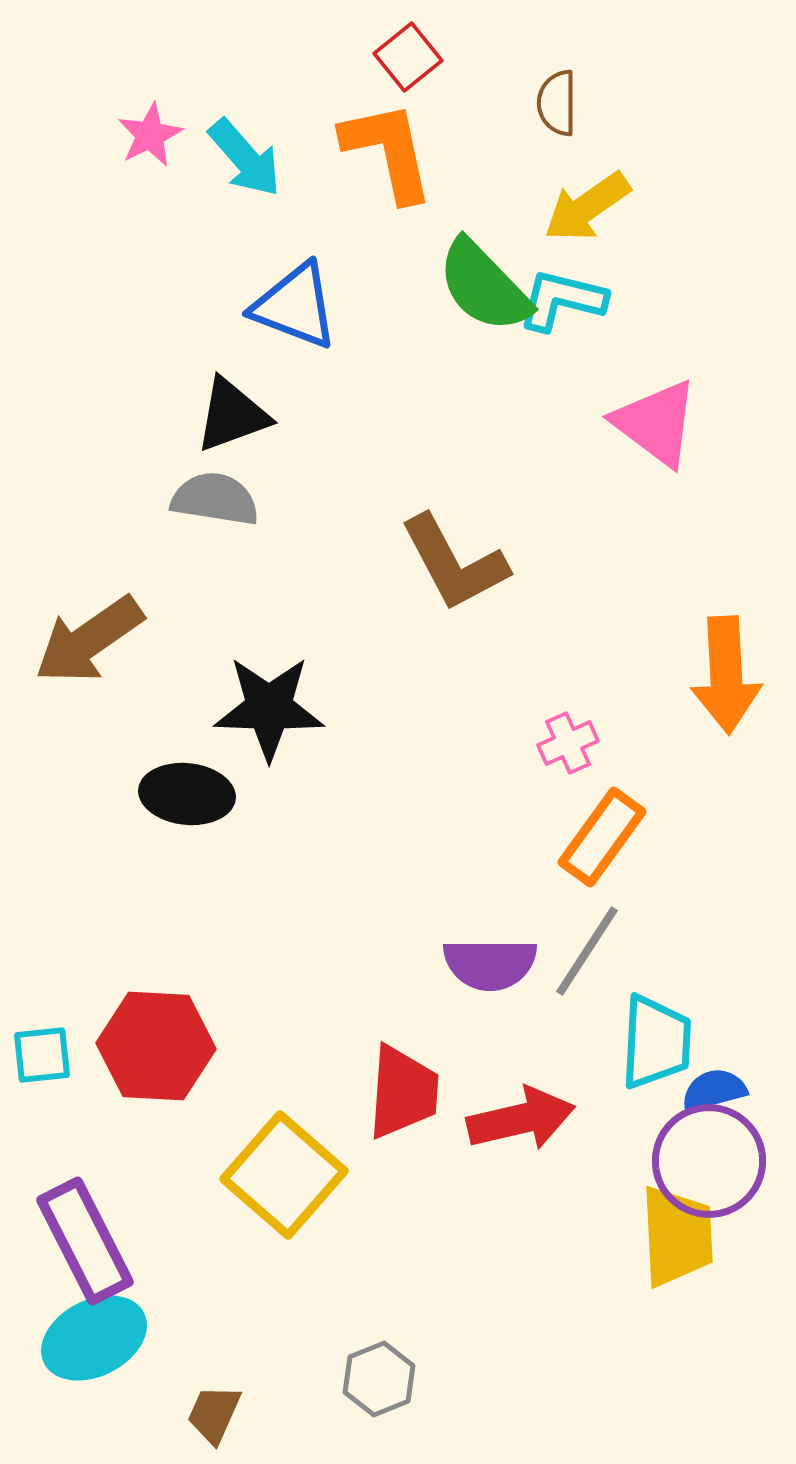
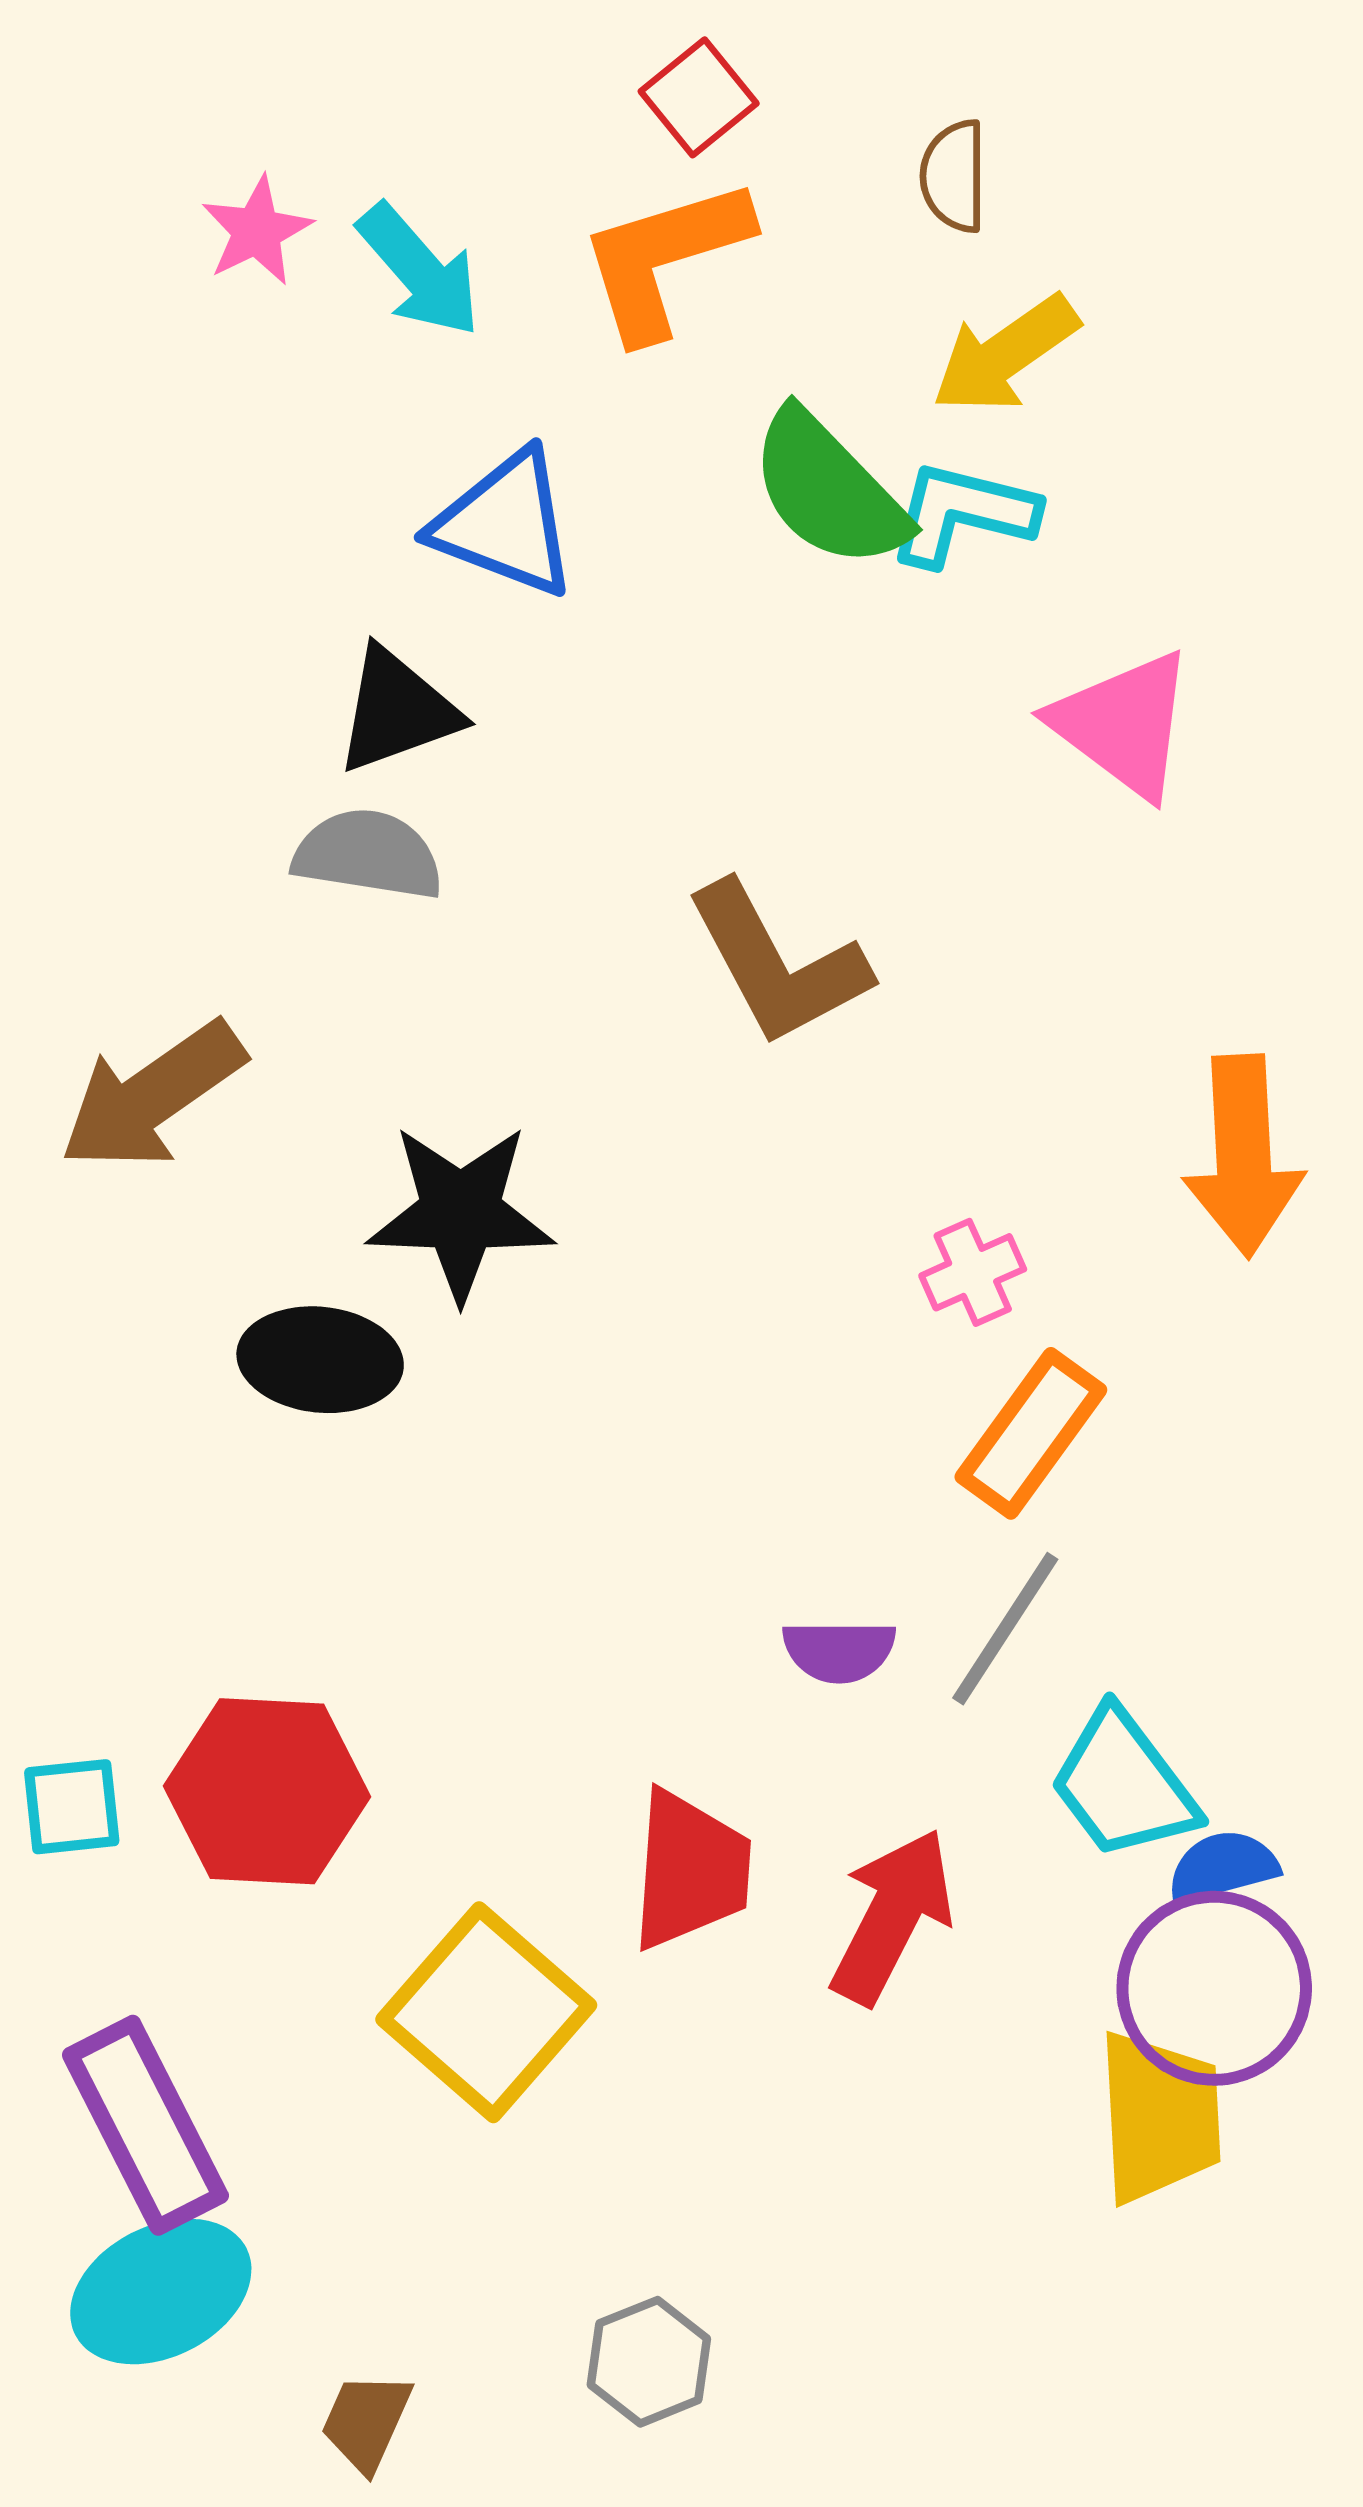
orange L-shape: (388, 151) -> (664, 258), turned -95
purple semicircle: (490, 964) -> (839, 1651), size x0.7
cyan trapezoid: (656, 1042) -> (1123, 1784), turned 140
red arrow: (521, 1119) -> (892, 1916), turned -50

